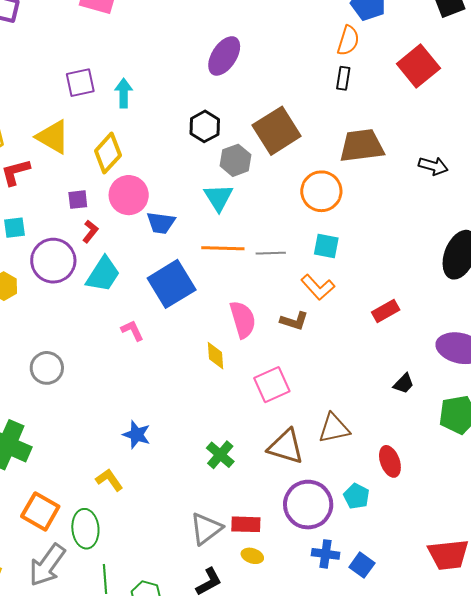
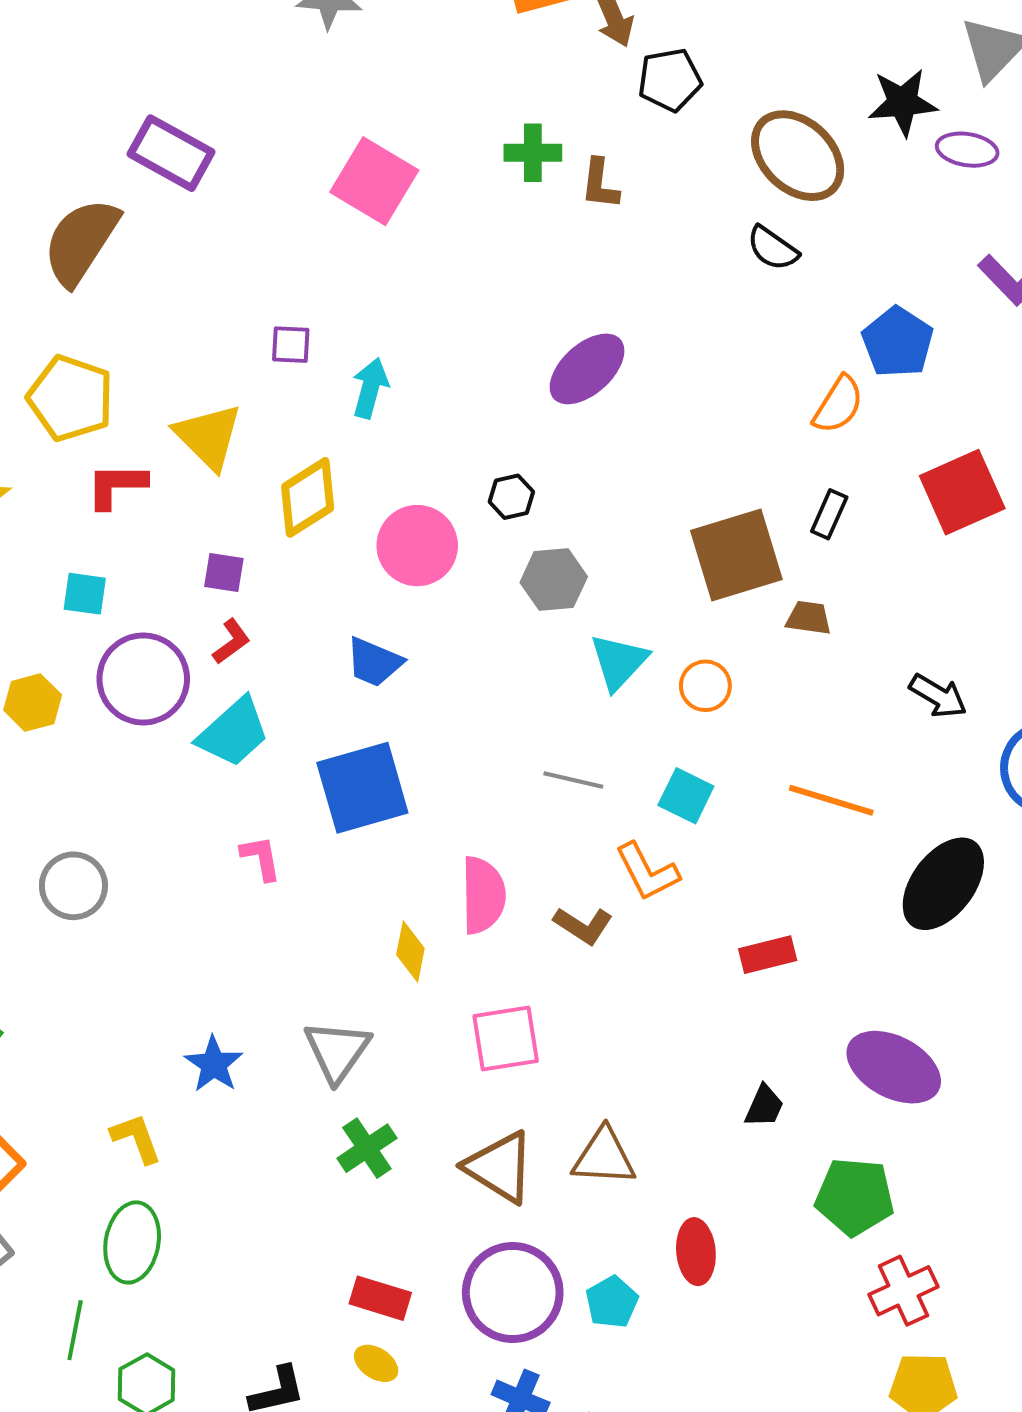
black rectangle: (343, 78) -> (829, 514), moved
purple square: (80, 83) -> (291, 345), size x0.7
black hexagon: (205, 126) -> (511, 497), size x0.7
brown square: (277, 131) -> (736, 555), moved
brown trapezoid: (362, 146) -> (809, 618), size x0.5
orange circle: (321, 191) -> (705, 686), size x0.6
pink circle: (129, 195) -> (417, 546), moved
cyan triangle: (218, 197) -> (619, 662), moved
orange line: (223, 248) -> (831, 800), moved
black trapezoid: (404, 383) -> (764, 1106), turned -35
green ellipse: (85, 529) -> (132, 1242), moved
gray triangle: (206, 529) -> (337, 1051), moved, turned -33

